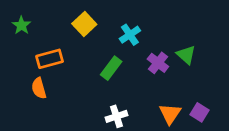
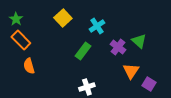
orange rectangle: (50, 59) -> (21, 40), moved, turned 60
orange triangle: (170, 114) -> (131, 71), moved

